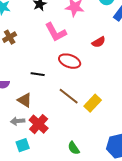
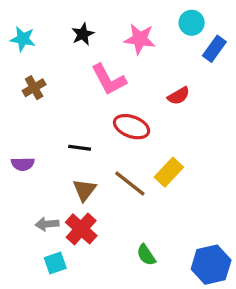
brown triangle: (25, 100) -> (84, 190), moved, turned 35
yellow rectangle: (93, 103) -> (169, 172), moved
green semicircle: (74, 148) -> (146, 255), moved

